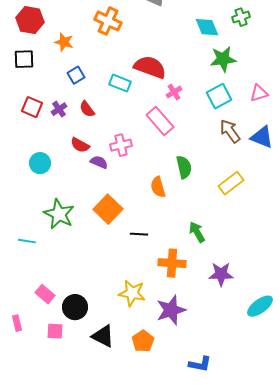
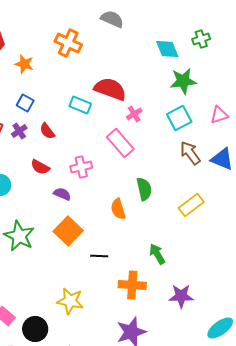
blue square: (76, 75) -> (25, 103), moved, turned -30
purple semicircle: (99, 162) -> (62, 194), moved
yellow star: (132, 293) -> (70, 301), moved

